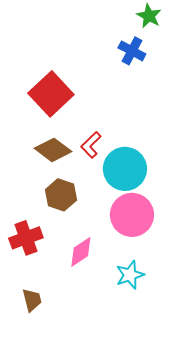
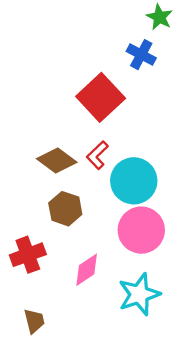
red square: (51, 94) -> (101, 97), moved
cyan star: (130, 275) -> (139, 294), size x1.4

